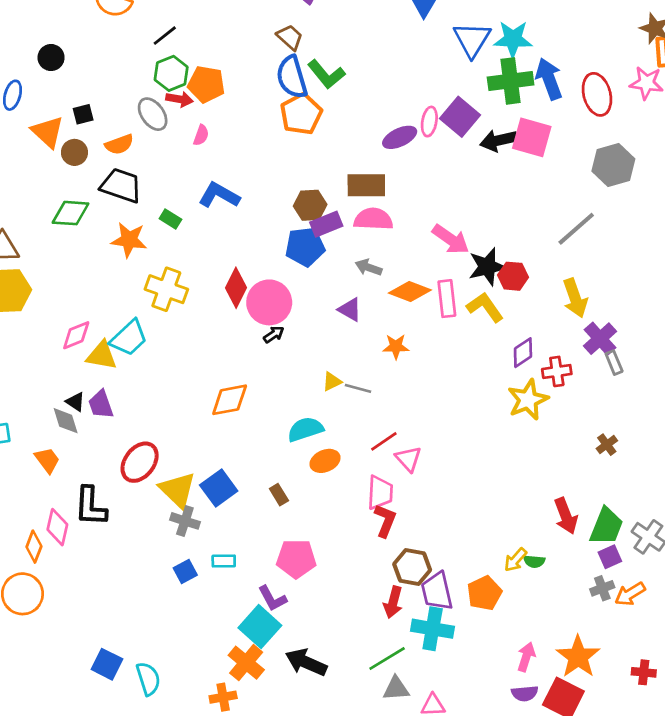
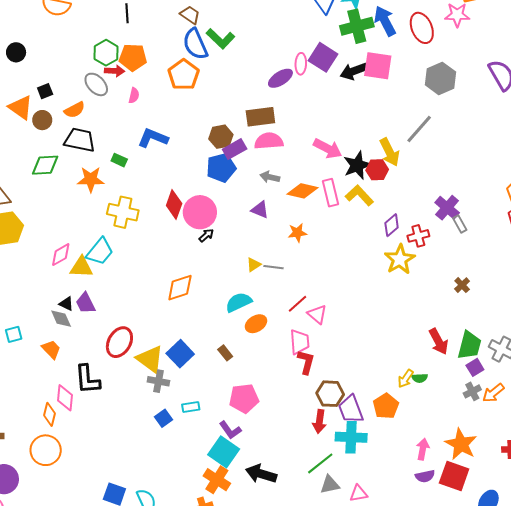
black line: (165, 36) -> (127, 13), moved, turned -48
orange pentagon: (301, 114) -> (183, 75), moved
yellow arrow: (575, 298) -> (390, 152), moved

